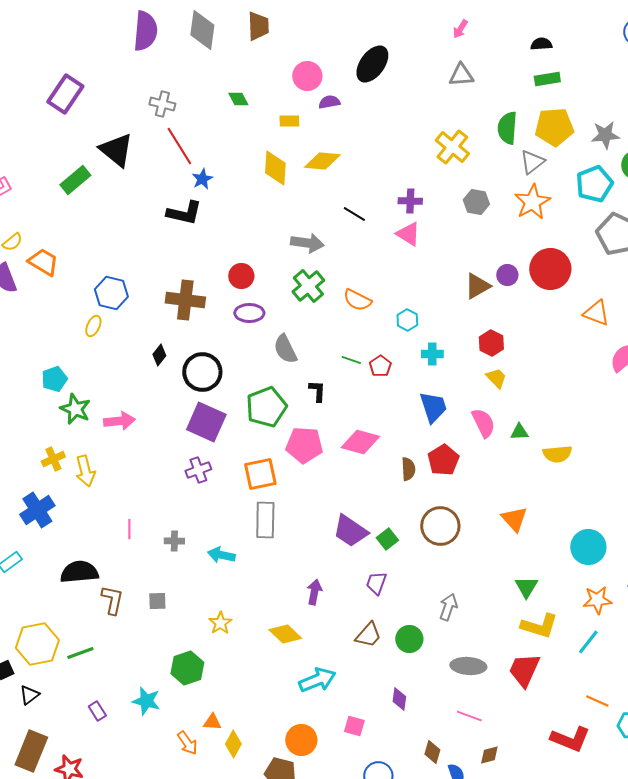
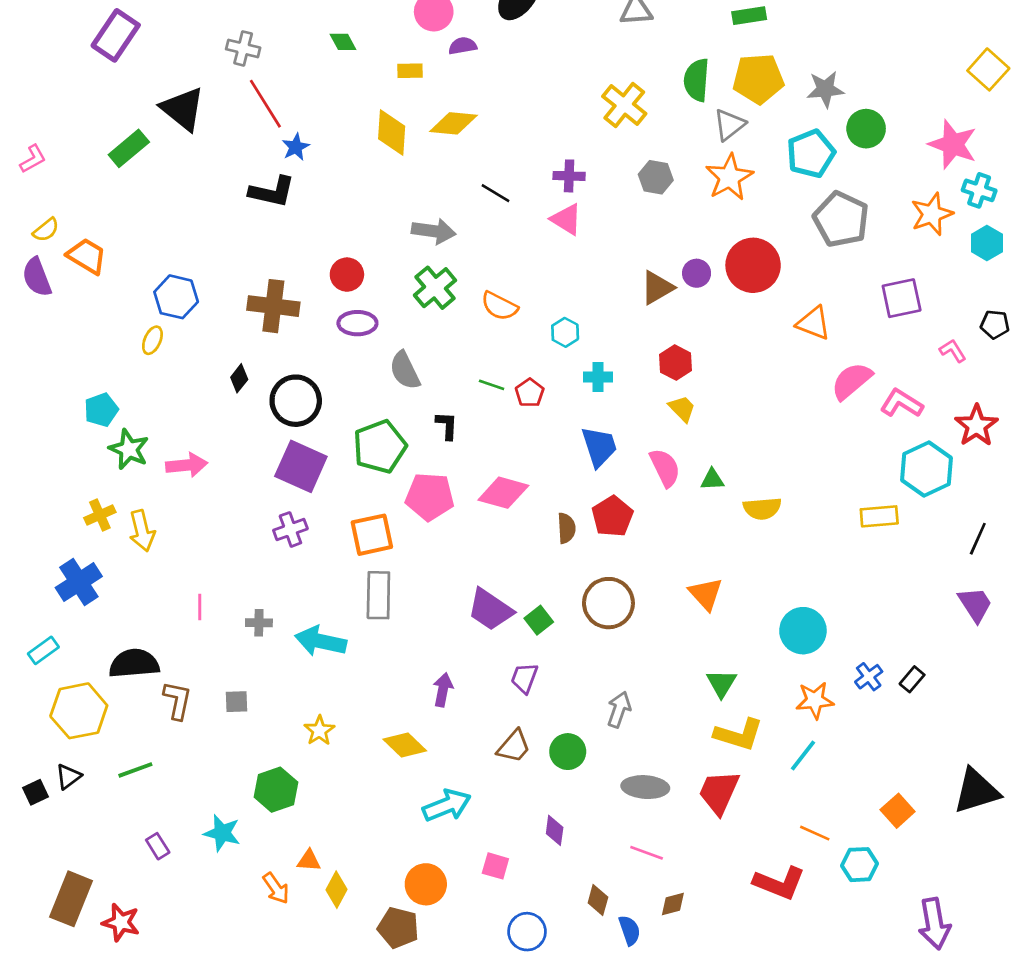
cyan arrow: (221, 555) -> (321, 641), size x1.4
yellow hexagon: (37, 644) -> (79, 711), moved
black triangle: (29, 695) -> (68, 777), moved

